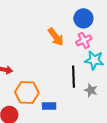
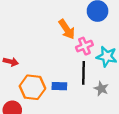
pink cross: (84, 40) -> (84, 46), moved
blue rectangle: (49, 106) -> (59, 86), moved

